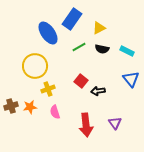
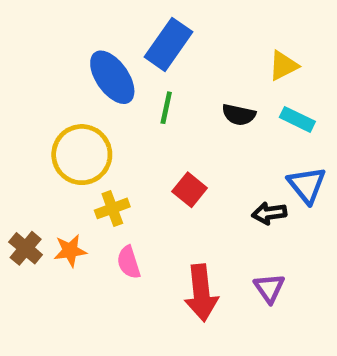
yellow triangle: (99, 28) -> (283, 66), moved
green line: (79, 47) -> (166, 108), moved, turned -48
black arrow: (98, 91) -> (269, 213), moved
brown cross: (11, 106) -> (26, 248), turned -32

